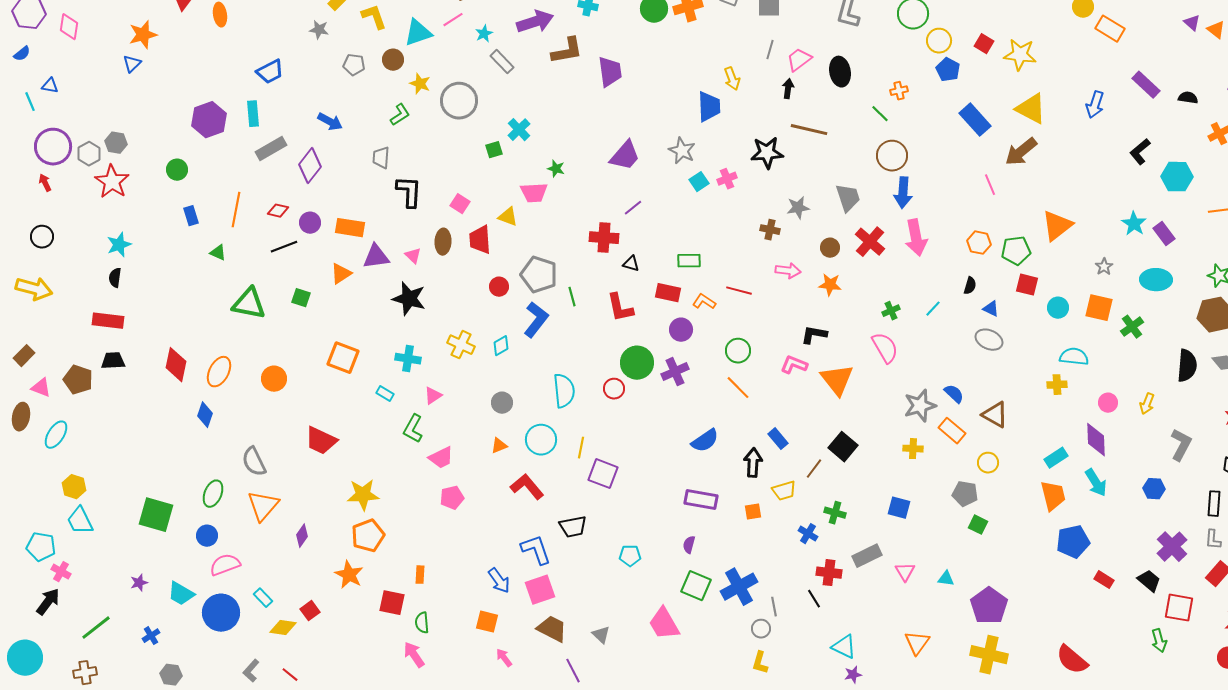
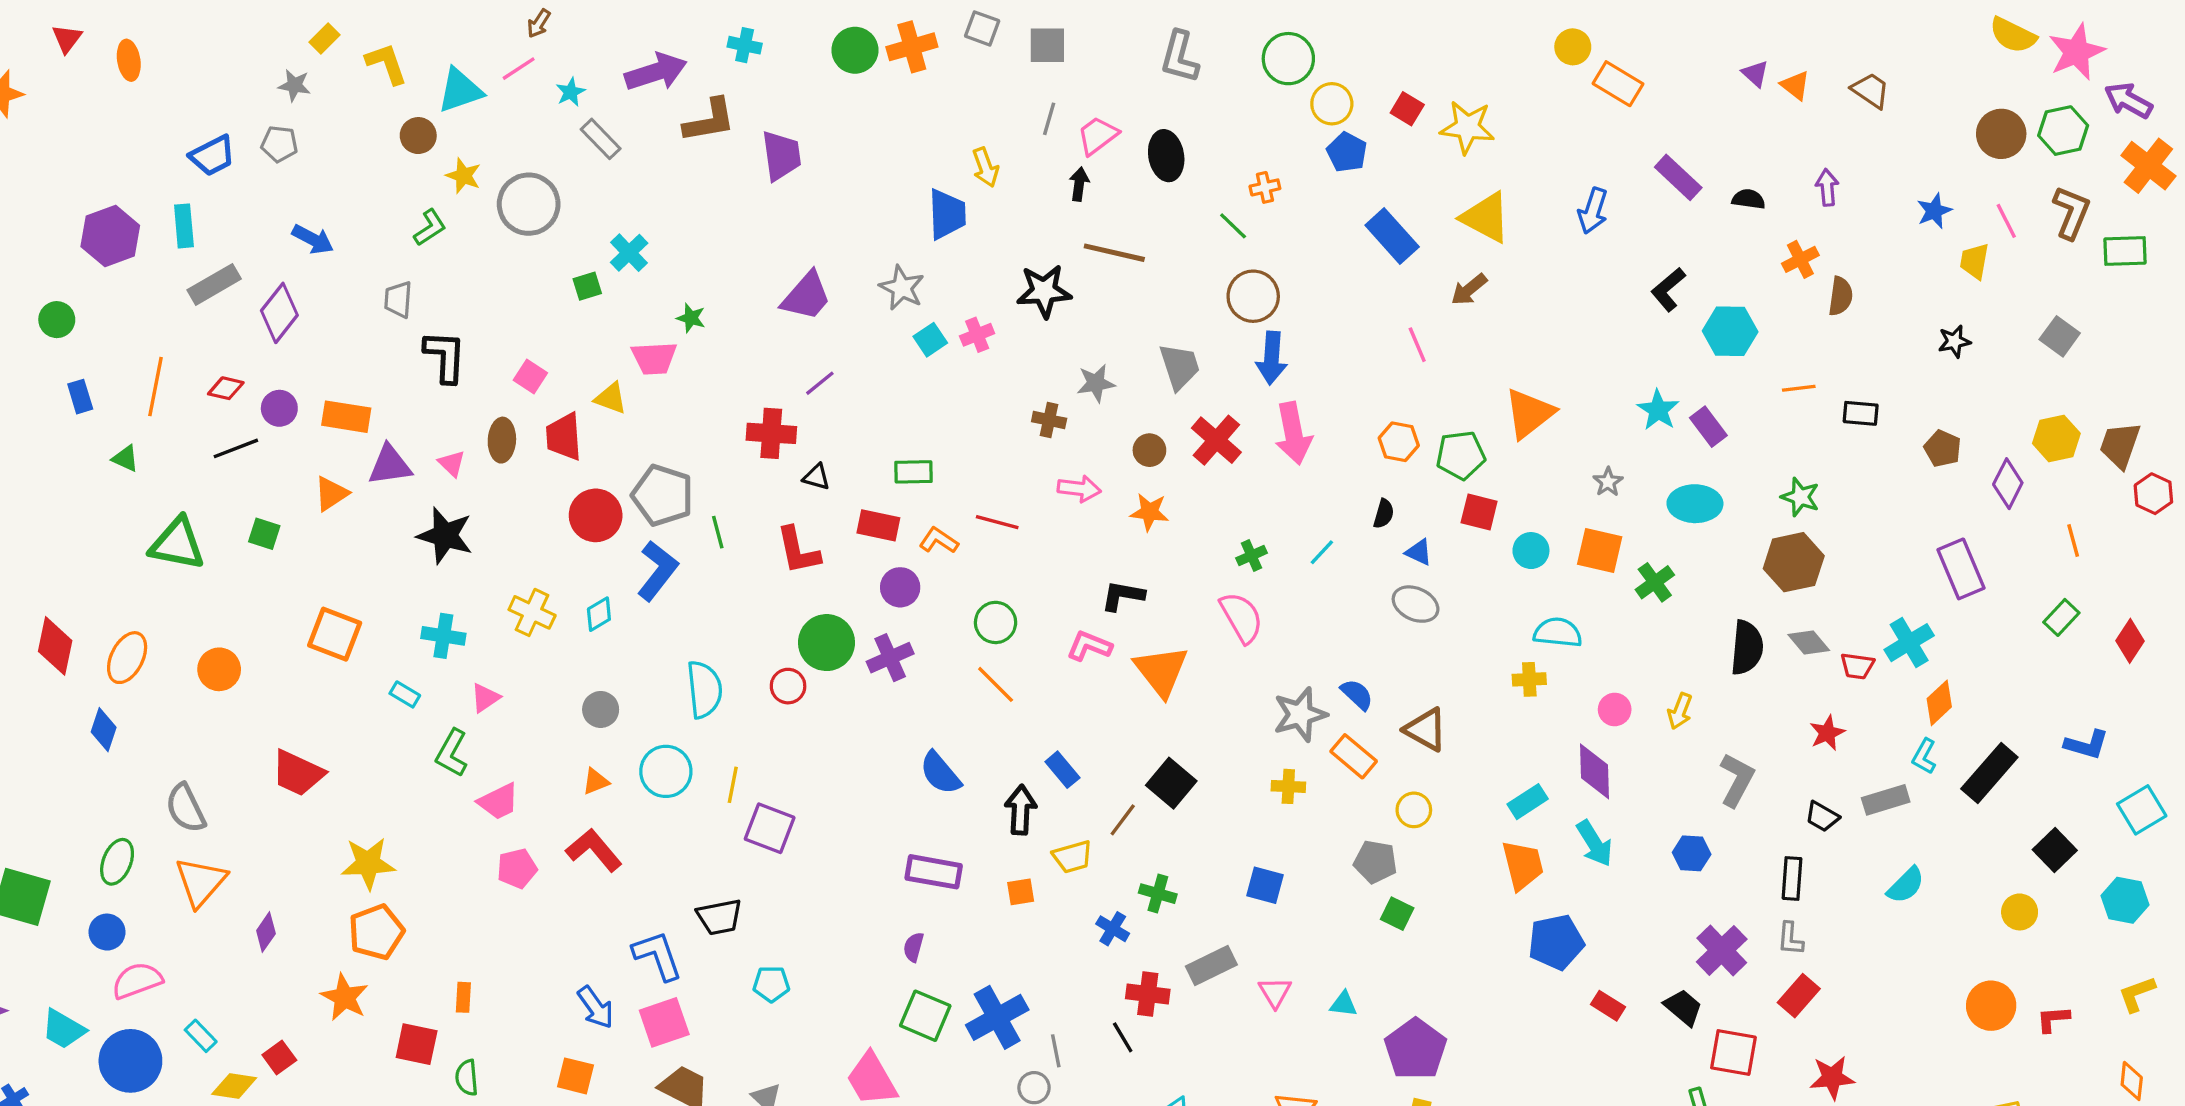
gray pentagon: (354, 65) -> (279, 144), moved
brown arrow: (1021, 152) -> (1469, 289), size x0.7
red circle: (499, 287) -> (596, 515), size x1.6
blue semicircle: (705, 441) -> (940, 773), turned 84
red L-shape: (527, 487) -> (594, 850), moved
cyan pentagon: (630, 556) -> (771, 984), moved

